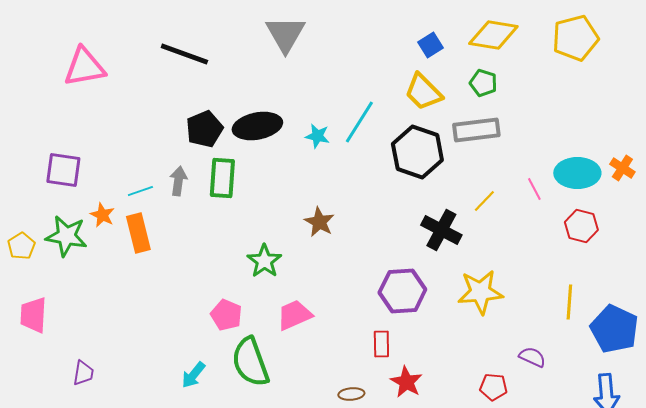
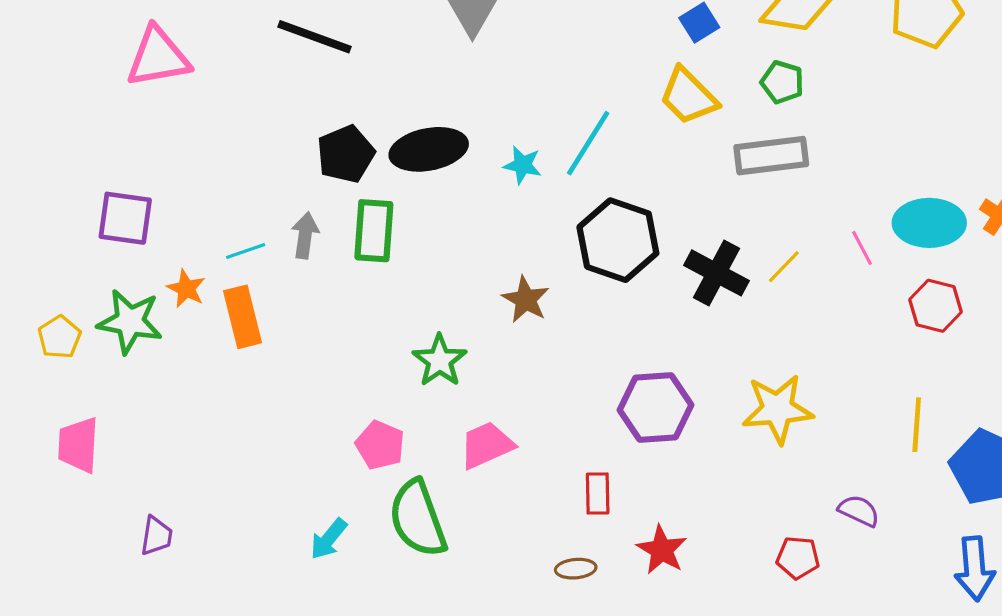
black hexagon: (417, 152) -> (618, 240), moved
black cross: (441, 230) -> (716, 273), moved
red rectangle: (381, 344) -> (598, 494), moved

